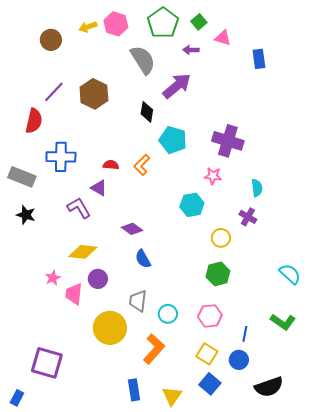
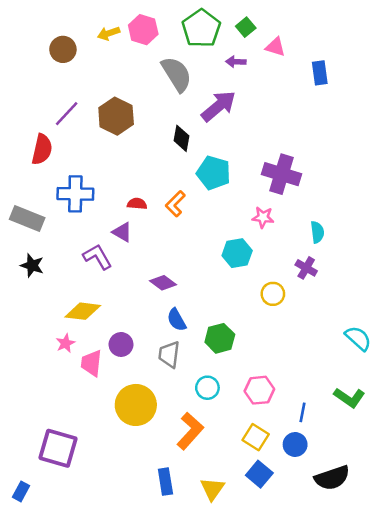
yellow diamond: (83, 252) -> (83, 311), moved
green hexagon: (218, 274) -> (220, 338), moved
gray trapezoid: (138, 301) -> (169, 354), moved

